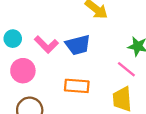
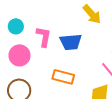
pink L-shape: (46, 45) -> (44, 37), turned -135

